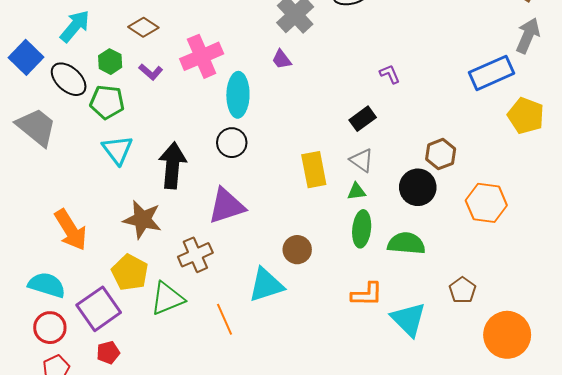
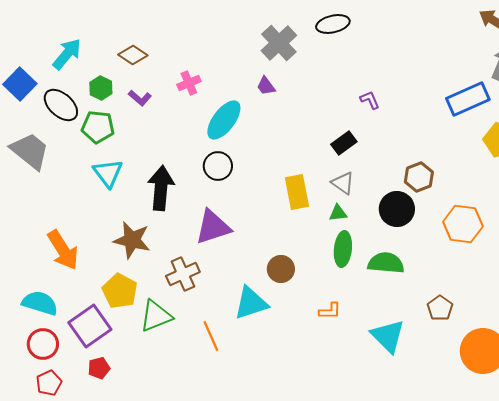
pink cross: (202, 56) -> (189, 83), size x0.6
cyan ellipse: (238, 95) -> (224, 120), turned 36
orange L-shape: (367, 294) -> (330, 311), moved, size x0.7

